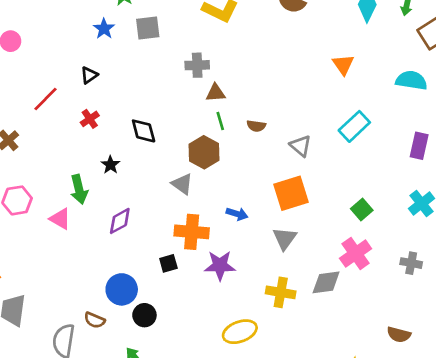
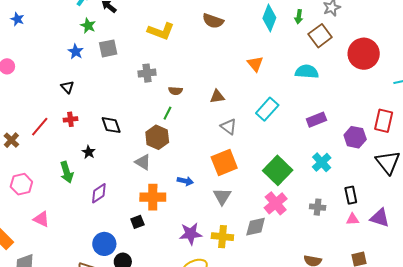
black triangle: (89, 75) -> (67, 87), turned -32
brown triangle: (216, 93) -> (217, 97), moved
red line: (45, 99) -> (40, 127), moved
red cross: (90, 119) -> (70, 119), turned 32
green line: (220, 121) -> (167, 113), turned 48
brown semicircle: (256, 126) -> (175, 91), moved
purple rectangle: (419, 146) -> (316, 120), turned 60
green square: (362, 210) -> (278, 170), size x1.8
pink triangle: (60, 219) -> (41, 219), moved
purple star: (220, 265) -> (191, 234), moved

